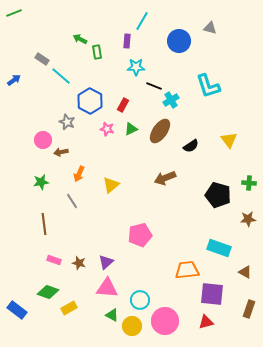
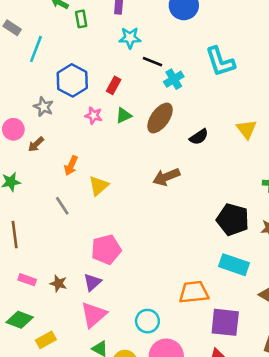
cyan line: (61, 76) -> (36, 49), turned 70
brown arrow: (61, 152) -> (36, 144), turned -32
orange arrow: (79, 174) -> (71, 166), moved
black pentagon: (218, 195) -> (233, 220), moved
gray line: (72, 201) -> (62, 206), moved
pink pentagon: (140, 235) -> (106, 250), moved
pink triangle: (107, 288) -> (94, 315), turned -45
cyan circle: (140, 300) -> (147, 321), moved

